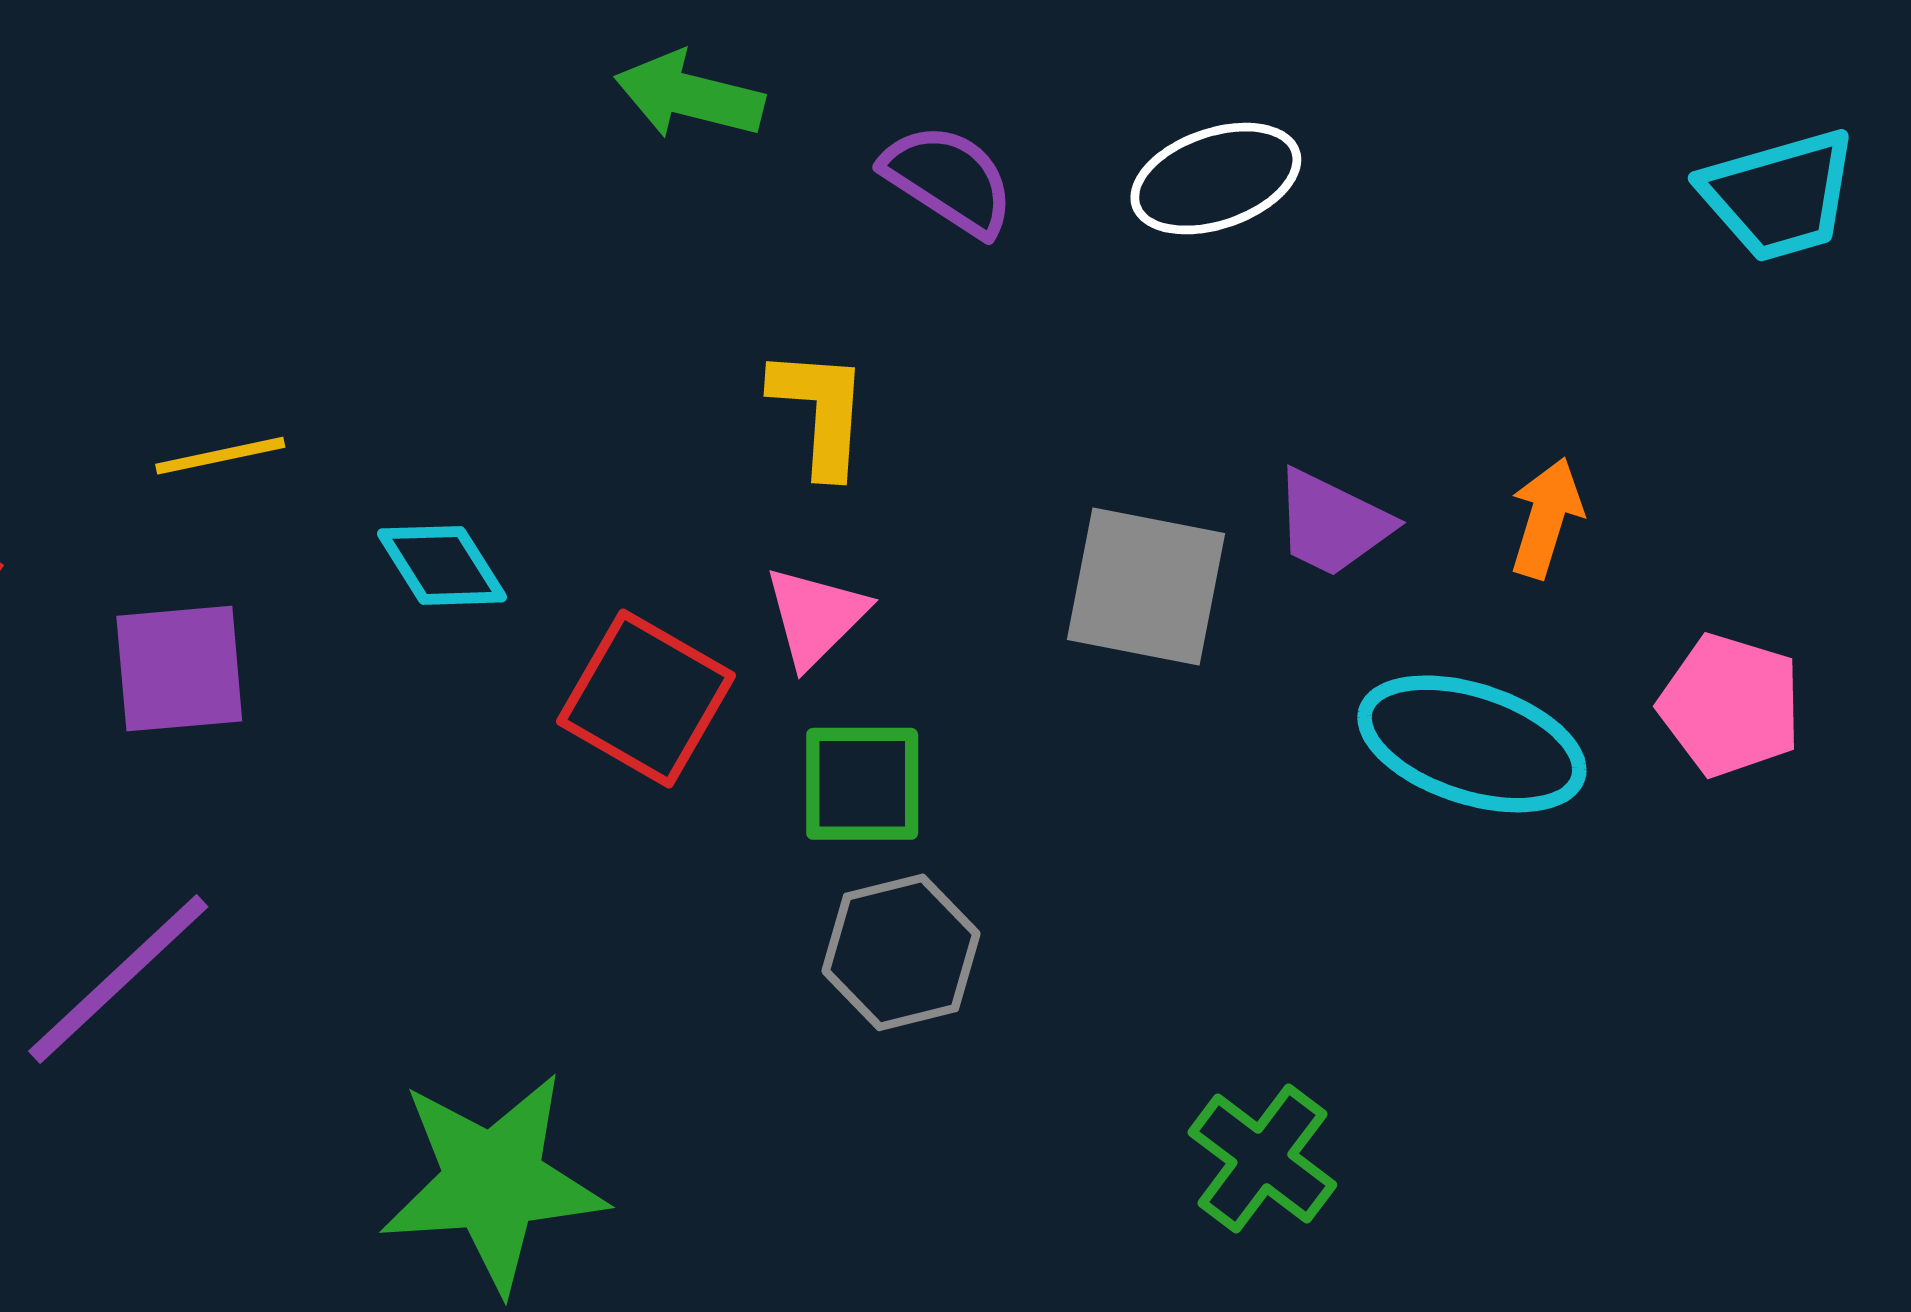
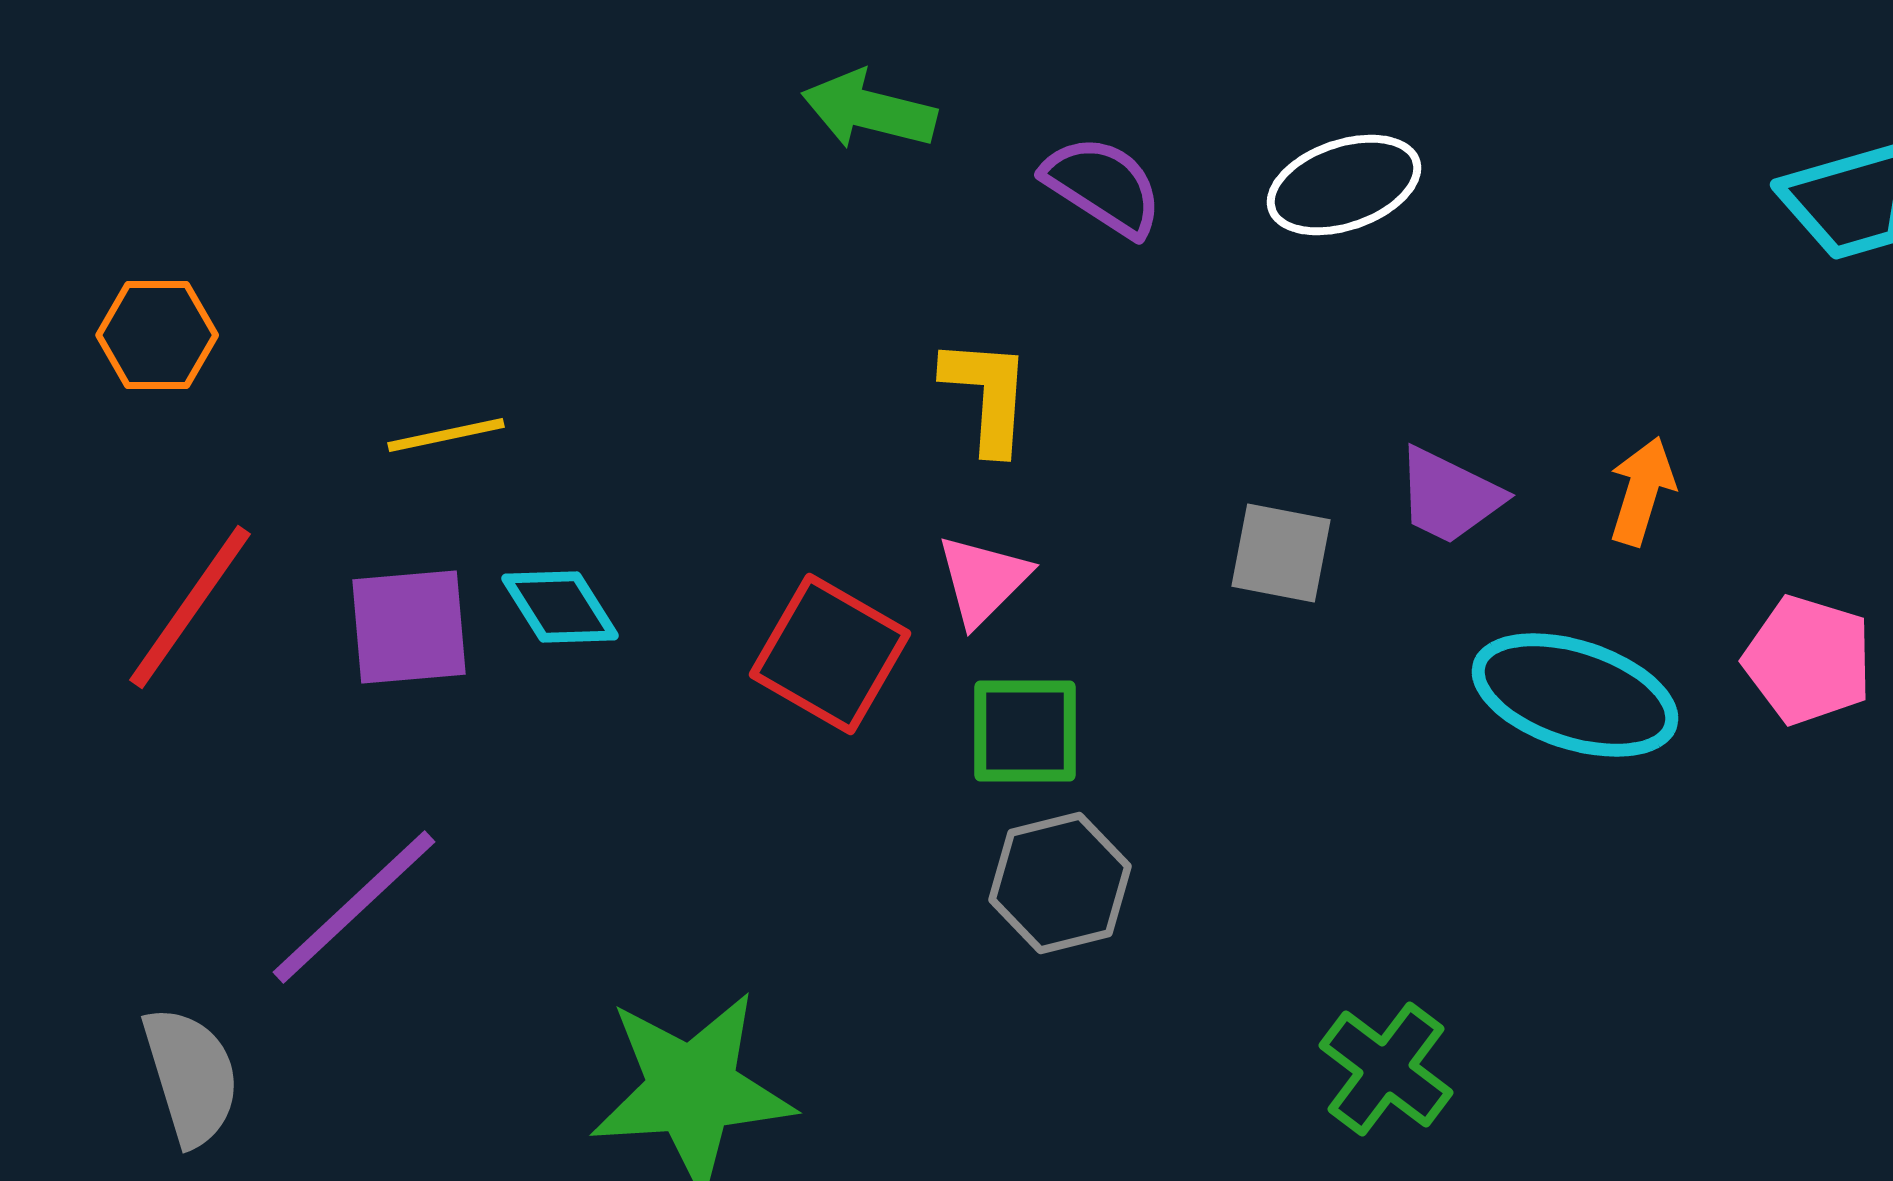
cyan diamond: (442, 565) -> (560, 607), moved
gray square: (1146, 587) -> (1281, 553), size x0.7

